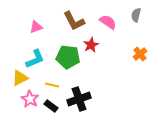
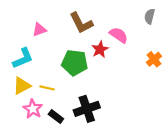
pink semicircle: (108, 22) -> (119, 35), moved
cyan L-shape: (35, 59) -> (23, 58), moved
yellow line: (52, 85) -> (47, 88), moved

